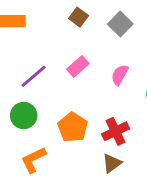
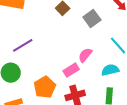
pink rectangle: (78, 66) -> (71, 70), moved

